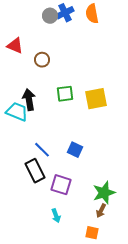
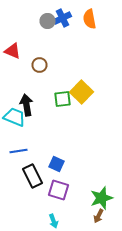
yellow square: (96, 99) -> (82, 92), moved, turned -35
blue line: (42, 150) -> (18, 151), moved, turned -54
blue square: (75, 150) -> (56, 164), moved

